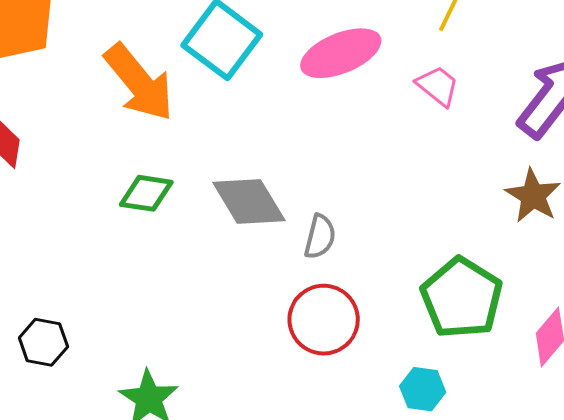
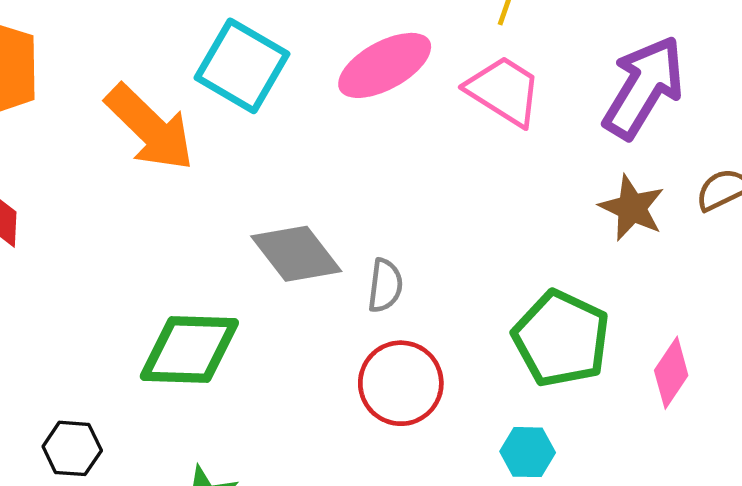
pink trapezoid: (438, 86) -> (504, 91), size x1.5
green diamond: (146, 193) -> (189, 350), moved, size x1.6

